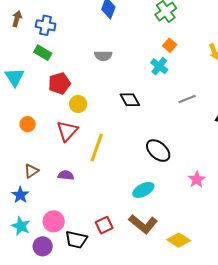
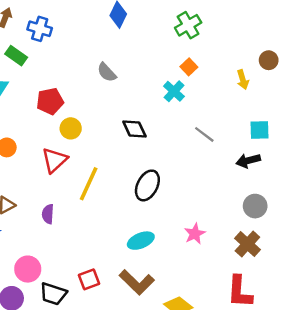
green rectangle: (43, 53) -> (16, 56), moved
gray semicircle: (103, 56) -> (107, 72), turned 42
gray line: (187, 99) -> (204, 134), turned 54
black ellipse: (158, 151) -> (147, 185), moved, turned 70
purple semicircle: (66, 175) -> (48, 214), turned -98
pink star: (197, 179) -> (195, 234), moved

